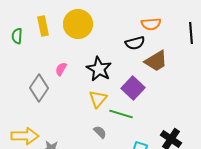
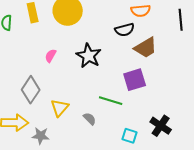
gray diamond: (39, 88) -> (31, 90), moved
purple square: (133, 88) -> (135, 80), moved, turned 30
yellow triangle: (98, 99) -> (60, 108), moved

